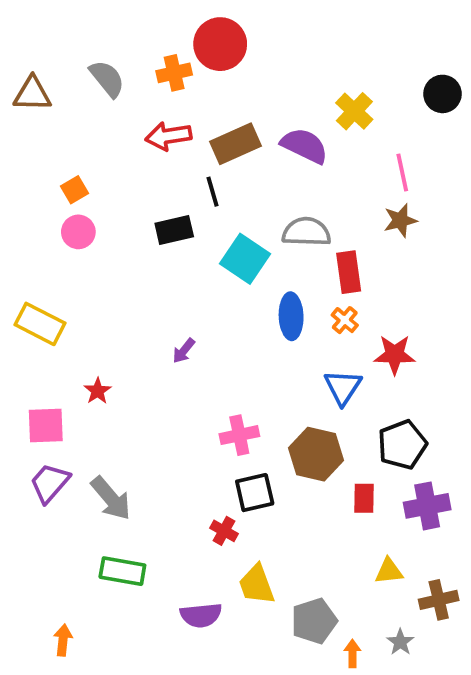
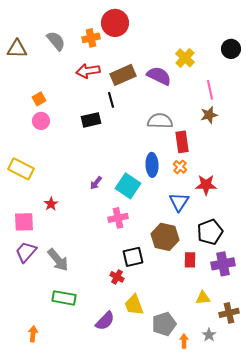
cyan square: (245, 259) -> (128, 186), moved
pink cross: (239, 435) -> (118, 218), moved
purple semicircle: (201, 615) -> (105, 321), turned -40

